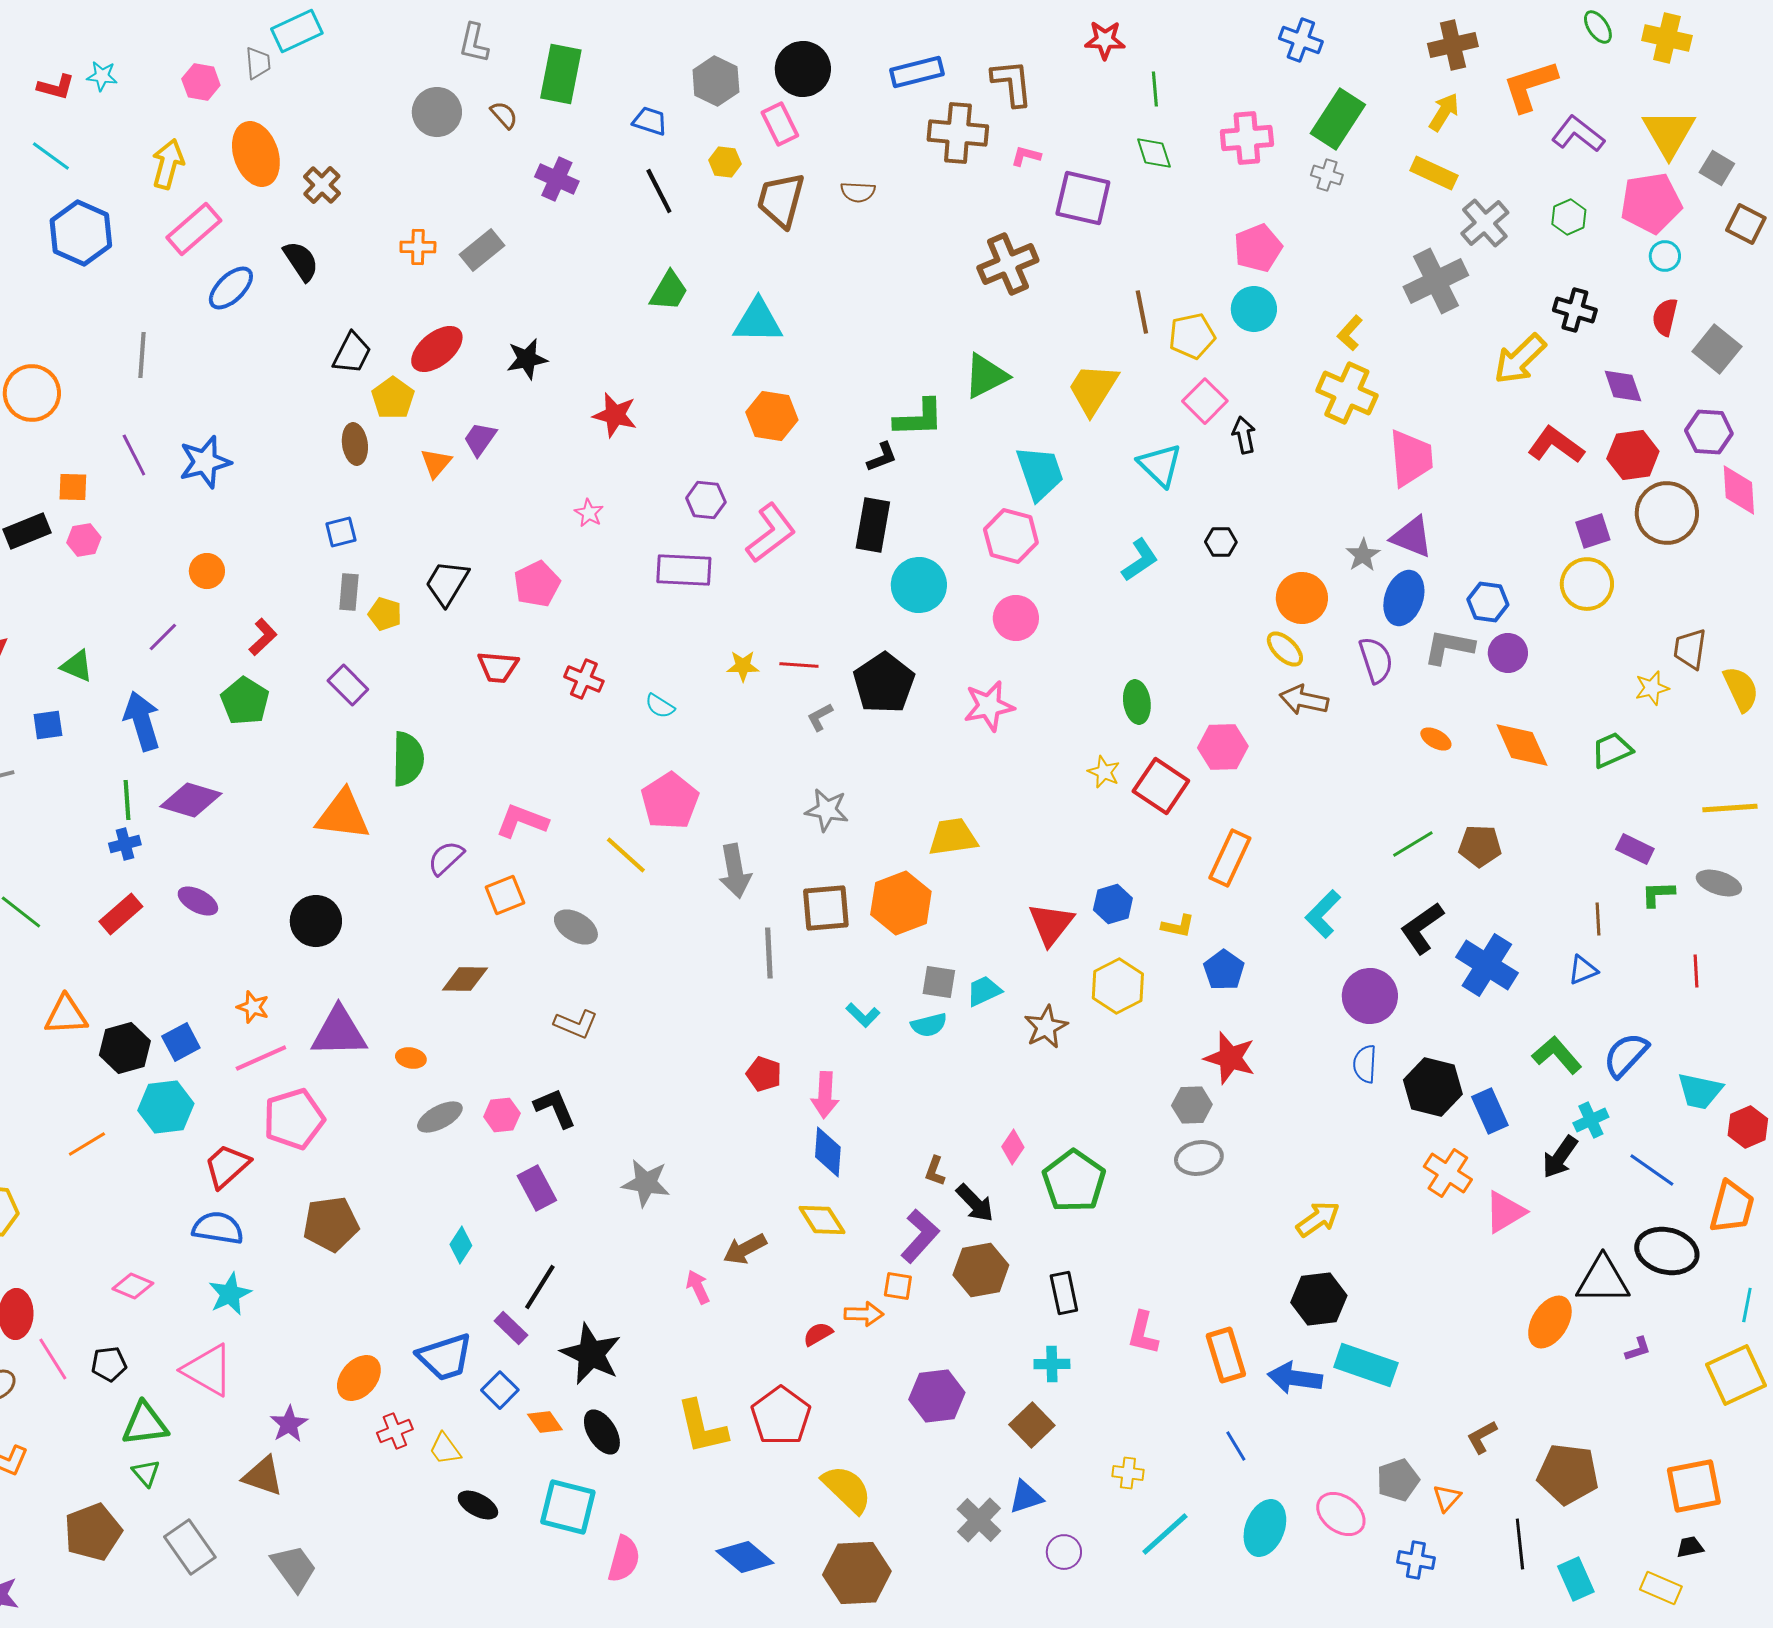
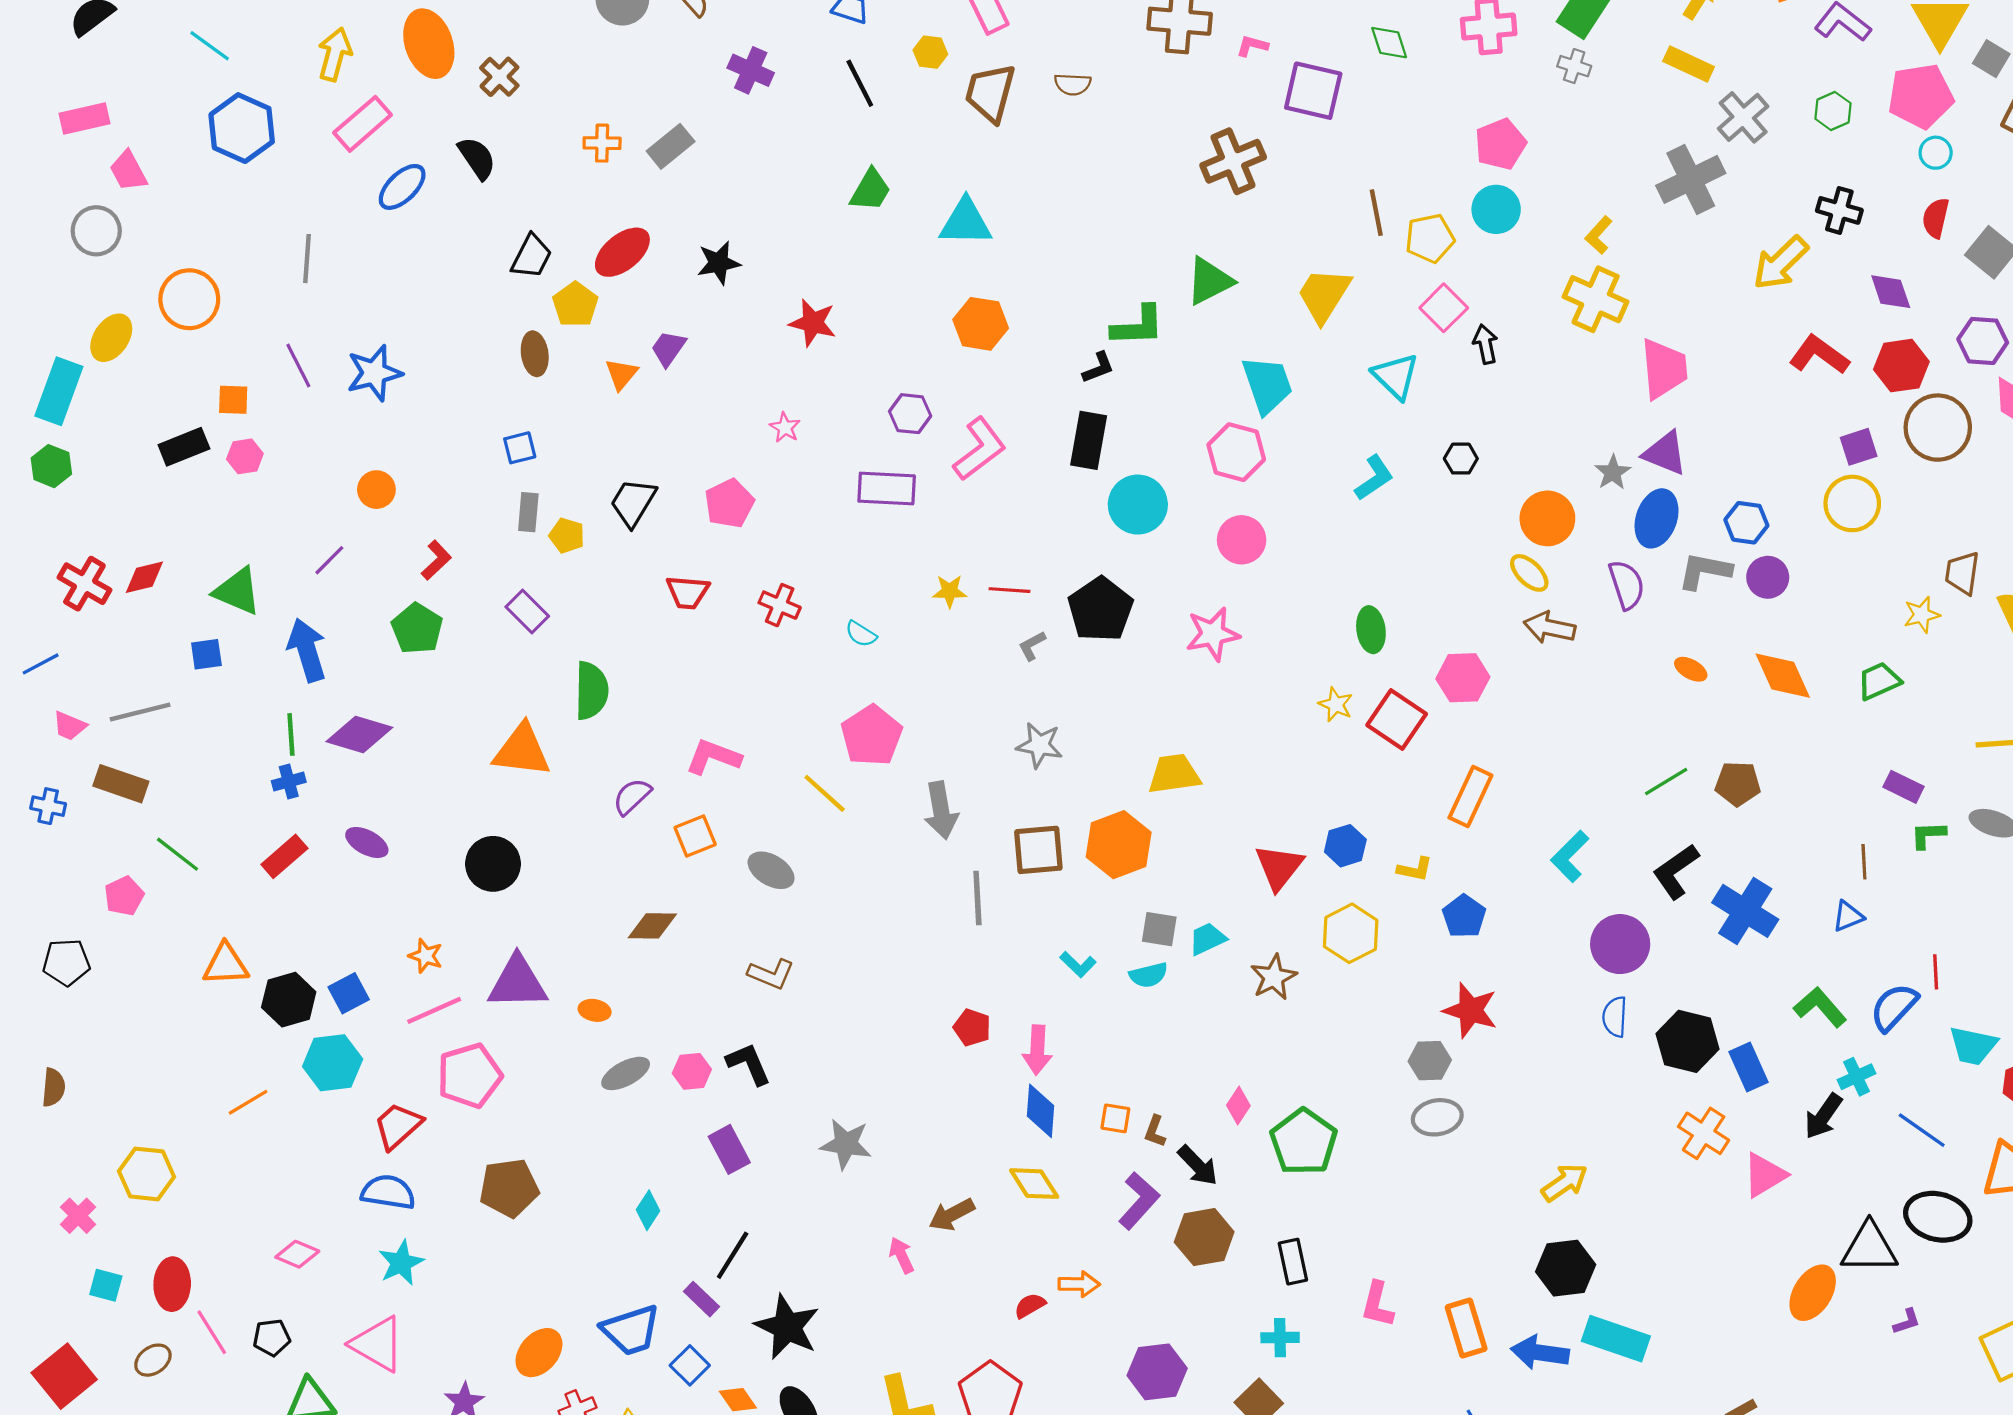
green triangle: (77, 666) -> (237, 591), size x1.4
red line: (1696, 971) -> (1936, 972), moved
orange square: (898, 1286) -> (1115, 1118), moved

